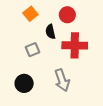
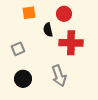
orange square: (30, 14) -> (29, 13), turned 32
gray square: (33, 50) -> (18, 49), moved

